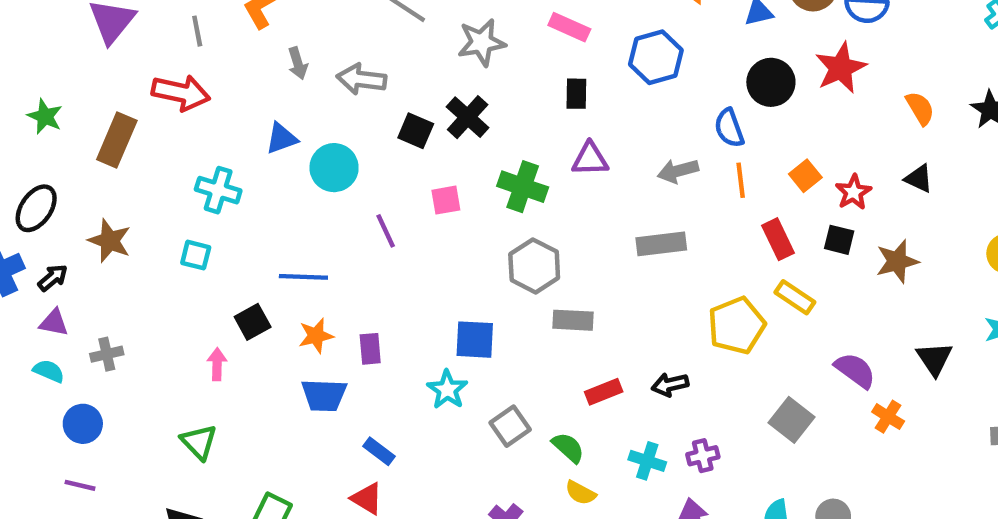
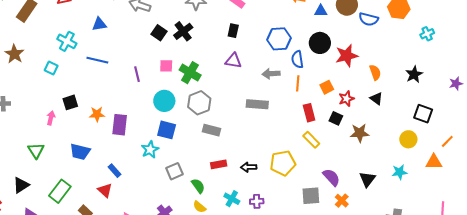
blue hexagon: (656, 57) -> (279, 39), moved
red star: (841, 68) -> (347, 56), moved
orange semicircle: (920, 108) -> (375, 72), moved
cyan circle: (334, 168) -> (164, 101), moved
green cross: (523, 187) -> (190, 73), moved
blue line: (303, 277) -> (97, 60), moved
yellow pentagon: (737, 326) -> (283, 163), moved
purple rectangle: (370, 349) -> (120, 125), size x1.5
blue trapezoid: (324, 395) -> (80, 152), moved
gray square: (791, 420) -> (311, 196), moved, turned 36

